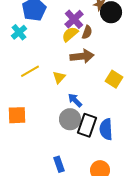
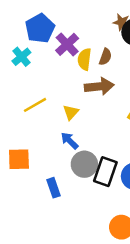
purple cross: (74, 19) -> (67, 44), moved
yellow semicircle: (70, 34) -> (84, 59), turned -42
blue arrow: (75, 100) -> (70, 141), moved
blue rectangle: (59, 164) -> (54, 188), moved

